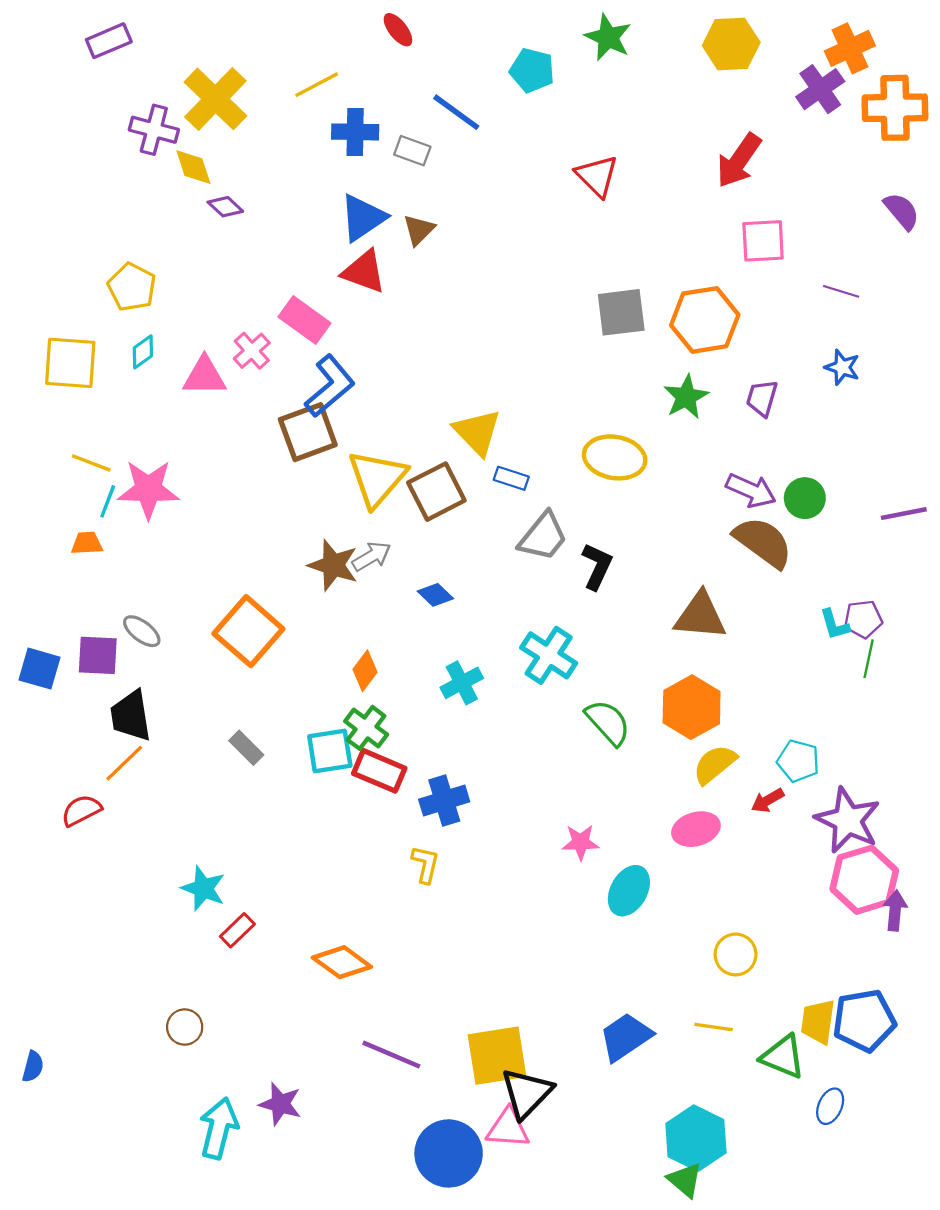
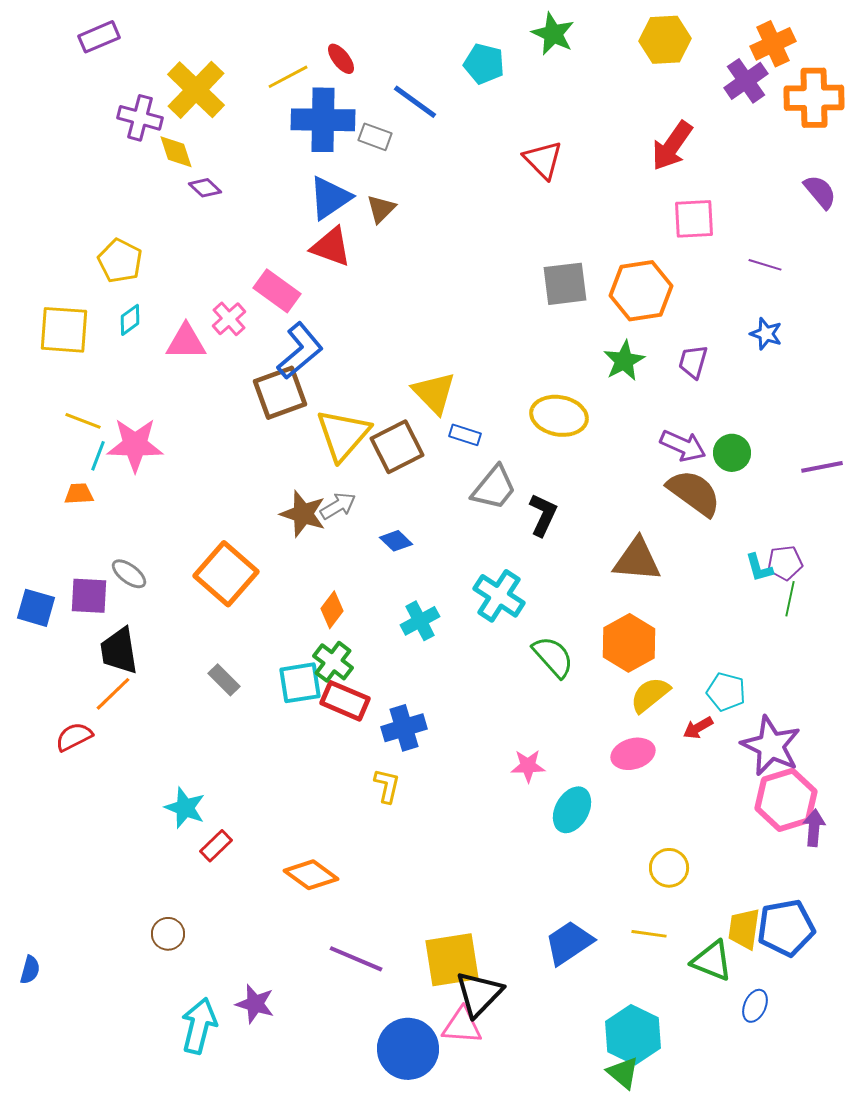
red ellipse: (398, 30) -> (341, 59), moved
blue cross: (355, 132) -> (323, 120), size x1.5

